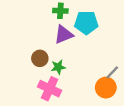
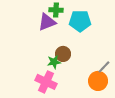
purple triangle: (64, 35) -> (47, 22), moved
brown circle: (40, 58) -> (63, 54), moved

